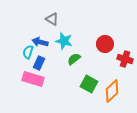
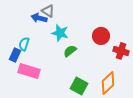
blue arrow: (40, 42) -> (39, 18), moved
blue rectangle: (39, 63) -> (15, 55), moved
green square: (89, 84) -> (79, 86), moved

